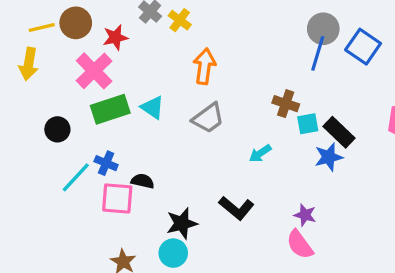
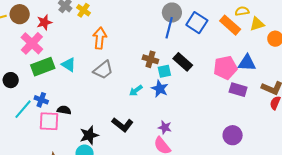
black rectangle: (339, 132) -> (183, 62), moved
blue star: (329, 157) -> (160, 89), moved, turned -30

